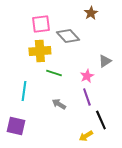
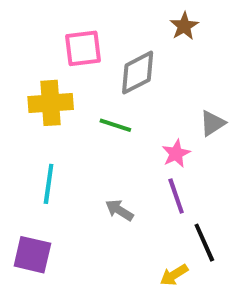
gray diamond: (68, 36) -> (138, 73), turned -75
yellow cross: (40, 51) -> (51, 103), moved
green line: (54, 73) -> (115, 125), moved

